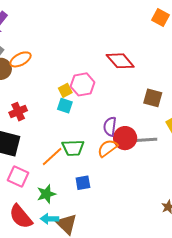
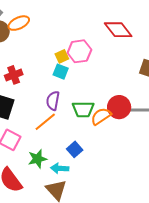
purple semicircle: (110, 126) -> (53, 101), moved
green trapezoid: (73, 148) -> (83, 109), moved
blue square: (83, 183) -> (75, 149), turned -35
cyan arrow: (49, 219) -> (60, 168), moved

